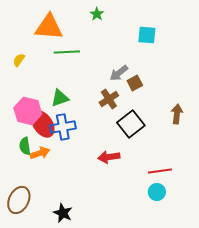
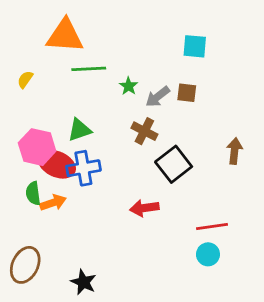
green star: (97, 14) -> (129, 86), moved
brown square: (135, 83) -> (187, 93), moved, turned 35
brown cross: (109, 99) -> (144, 131), turned -30
red ellipse: (43, 124) -> (57, 164), turned -32

